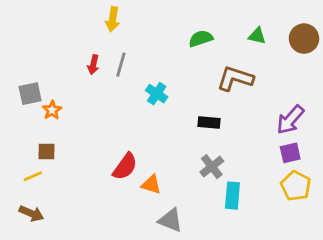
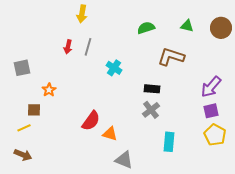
orange star: (52, 110) -> (49, 90), moved
gray cross: (212, 167) -> (151, 110), moved

